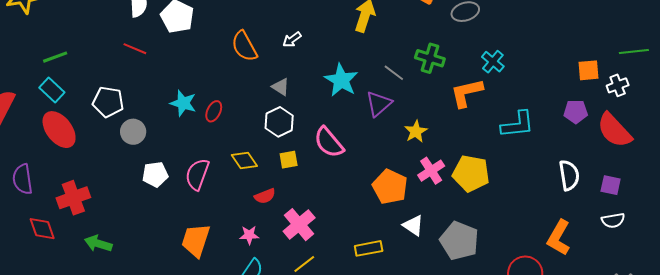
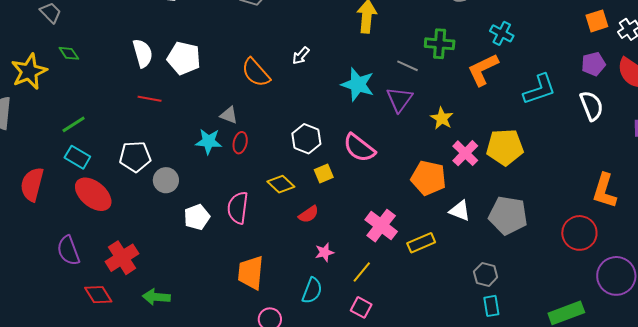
gray triangle: (281, 87) -> (229, 115), moved
white semicircle: (569, 175) -> (592, 106), moved
pink cross: (299, 225) -> (381, 226), moved
pink star: (249, 235) -> (324, 252), moved

